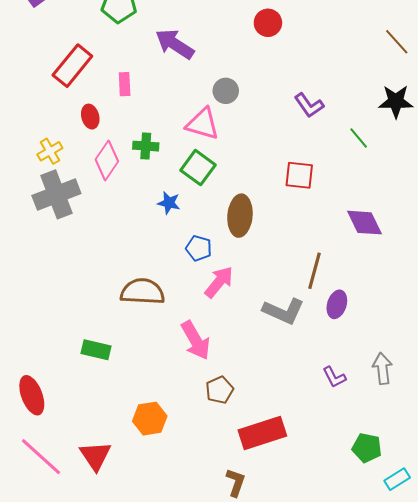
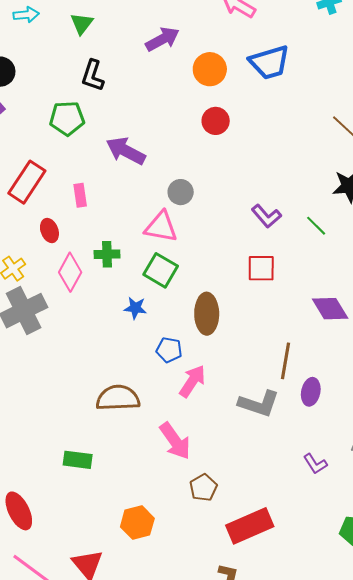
purple L-shape: (309, 105) -> (266, 216), moved

